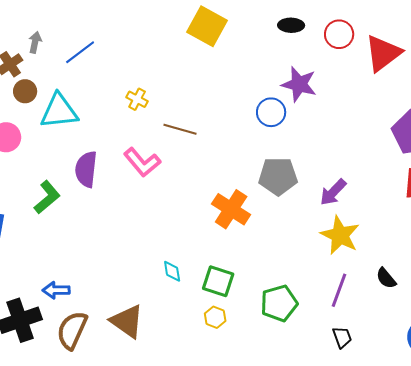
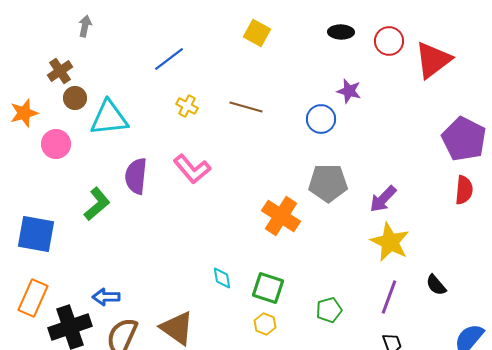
yellow square: (207, 26) -> (257, 33), size x0.7
gray arrow: (35, 42) -> (85, 26), moved
blue line: (80, 52) -> (169, 59), moved
purple star: (299, 84) -> (349, 91), size x0.7
brown line: (180, 129) -> (246, 107), moved
green pentagon: (279, 303) -> (329, 310), size x0.7

